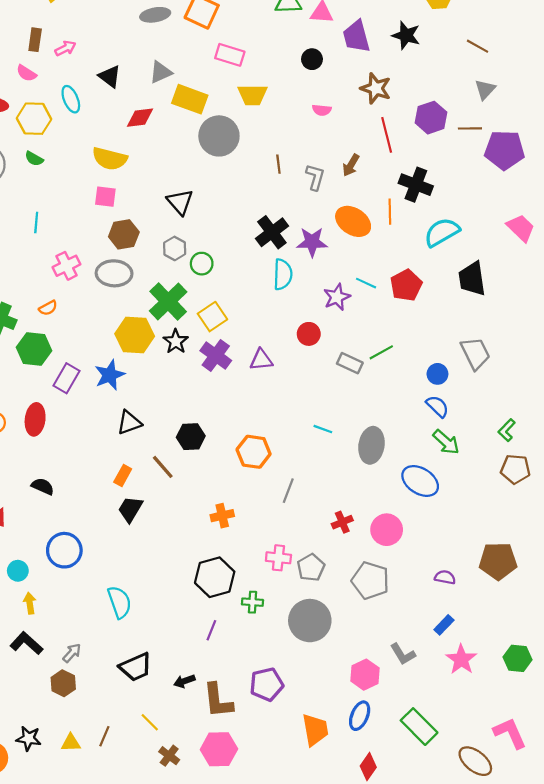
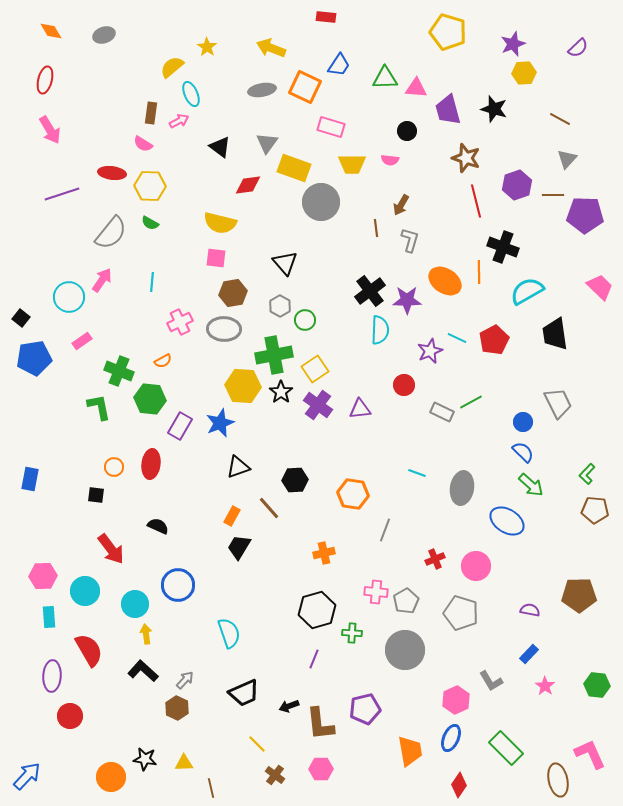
gray triangle: (161, 72) -> (267, 143), turned -30
cyan ellipse: (71, 99) -> (191, 94), moved
pink semicircle: (322, 110) -> (390, 160), moved
brown arrow: (351, 165) -> (401, 205), moved
green cross: (168, 301) -> (274, 355), turned 33
cyan circle: (18, 571) -> (135, 604), size x1.4
pink star: (461, 659) -> (545, 686), size x0.7
brown line: (104, 736) -> (211, 788), moved, turned -36
pink hexagon: (219, 749) -> (321, 769), size x0.7
brown ellipse: (475, 761) -> (558, 780), turned 40

